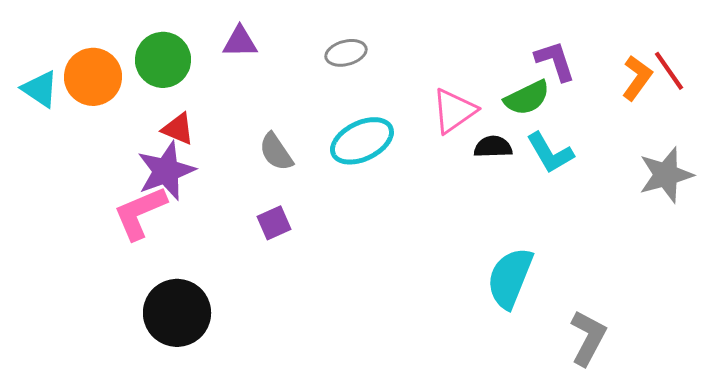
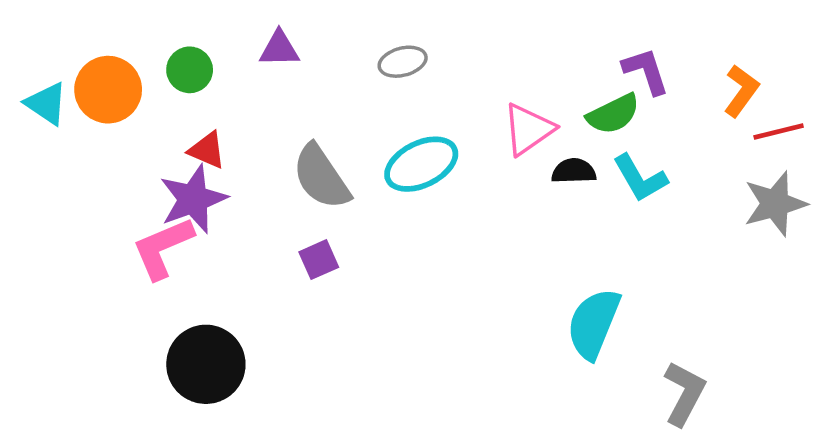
green circle: (163, 60) -> (190, 70), size x0.7
red line: (669, 71) -> (779, 132), moved, turned -69
gray semicircle: (276, 152) -> (321, 177), size x1.5

